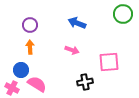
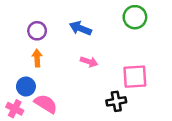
green circle: (123, 14) -> (135, 17), moved
blue arrow: (77, 23) -> (80, 28), moved
black cross: (85, 82) -> (116, 101), moved

